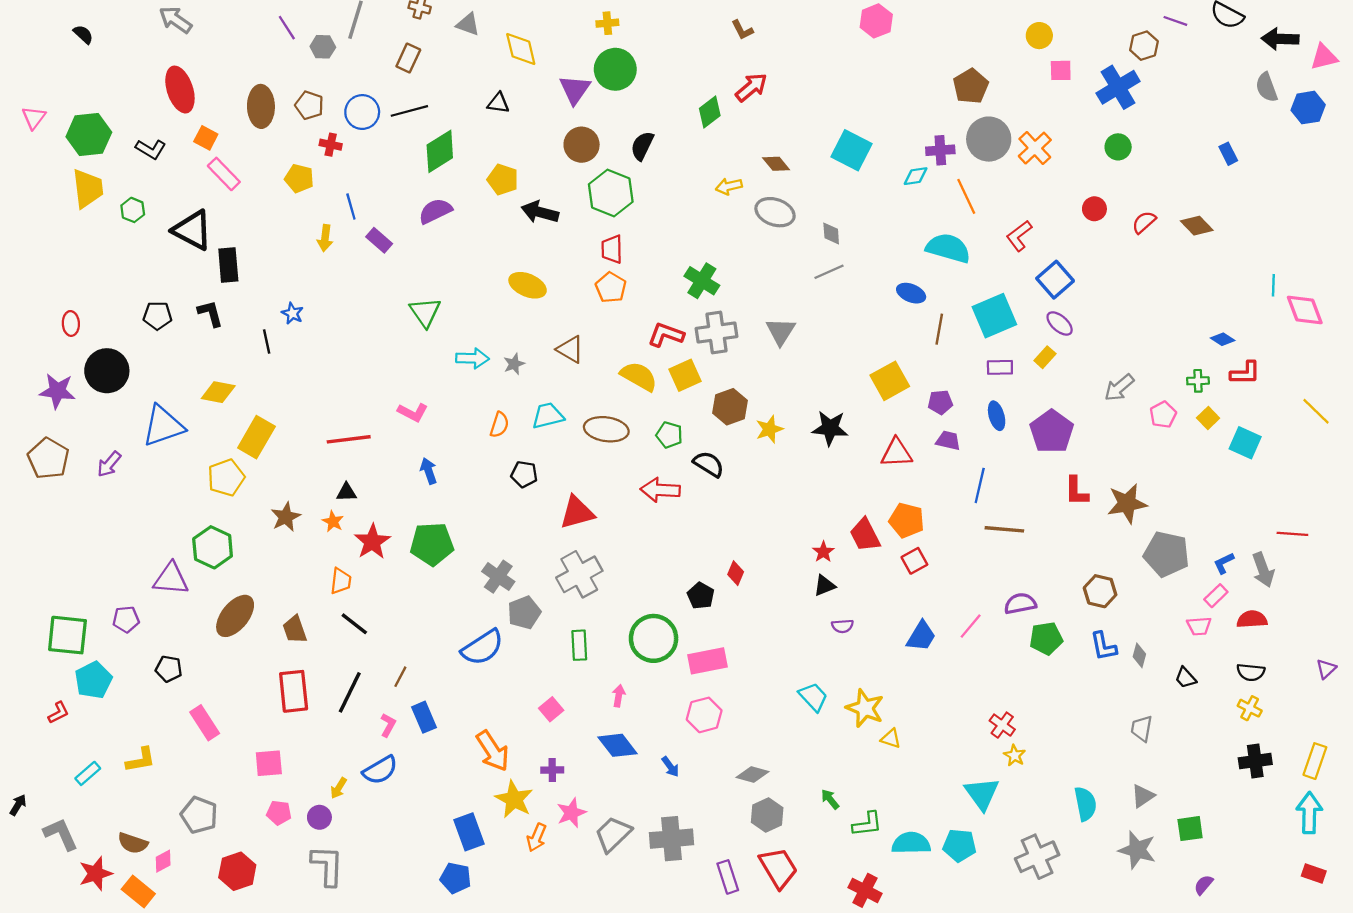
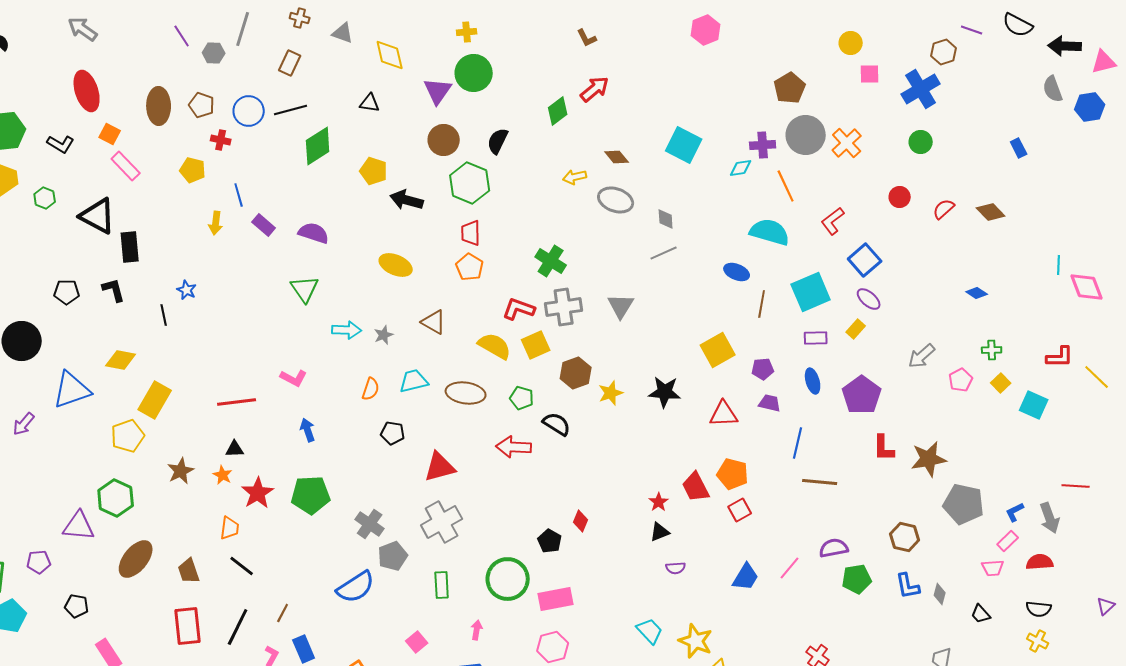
purple semicircle: (435, 211) -> (314, 233), moved, turned 44
blue diamond: (1223, 339) -> (977, 293), moved
red L-shape: (1245, 373) -> (1060, 357), moved

